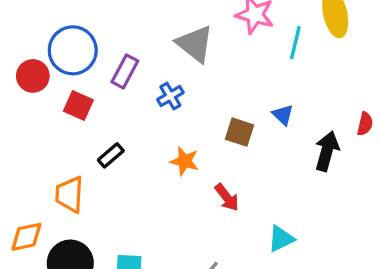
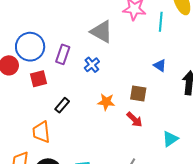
red square: (78, 106) -> (38, 79), turned -30
brown square: (239, 132) -> (138, 93), moved

